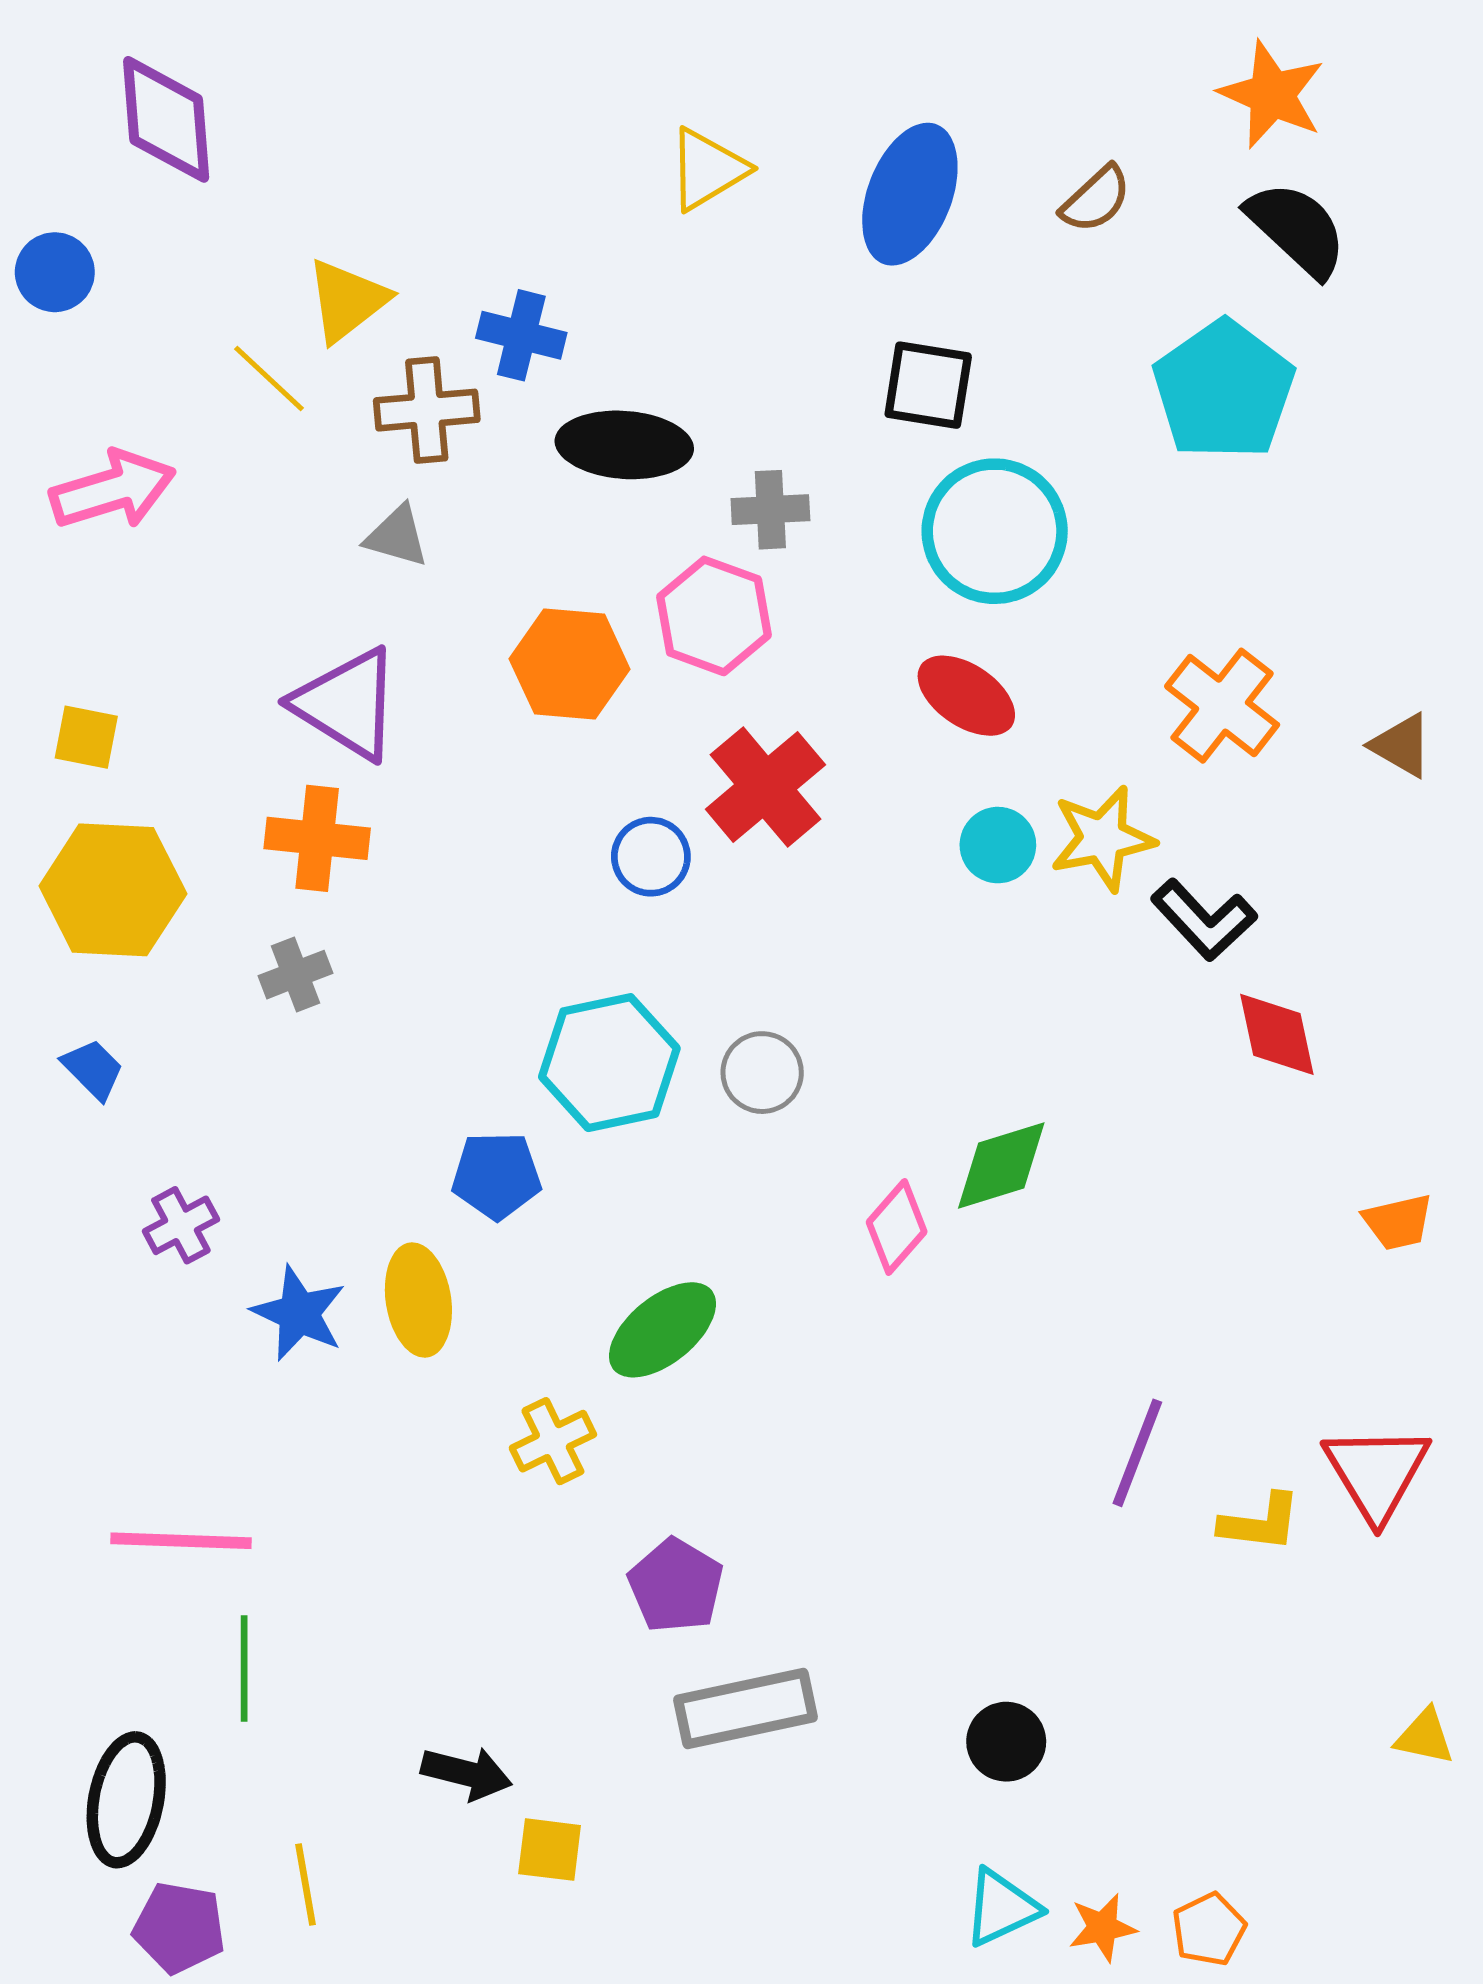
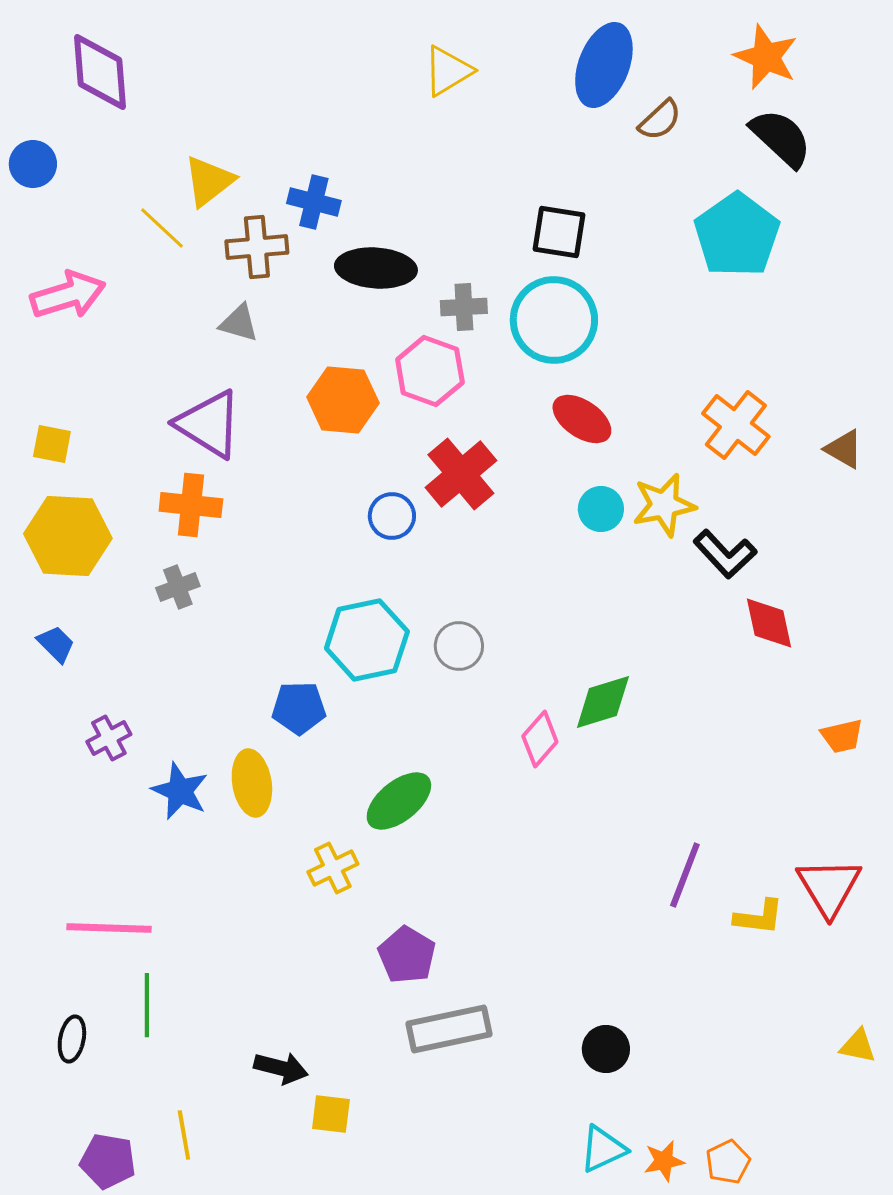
yellow triangle: (707, 169) -> (448, 71), moved
blue ellipse: (910, 194) -> (604, 65), moved
cyan circle: (995, 531) -> (554, 320), moved
black ellipse: (126, 1800) -> (72, 1039), moved, size x0.6

